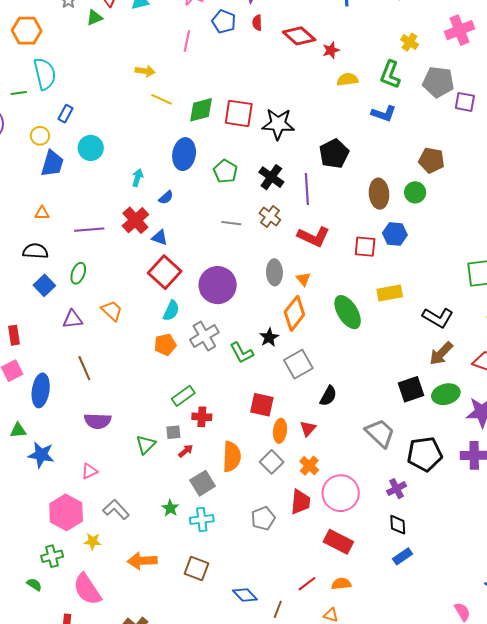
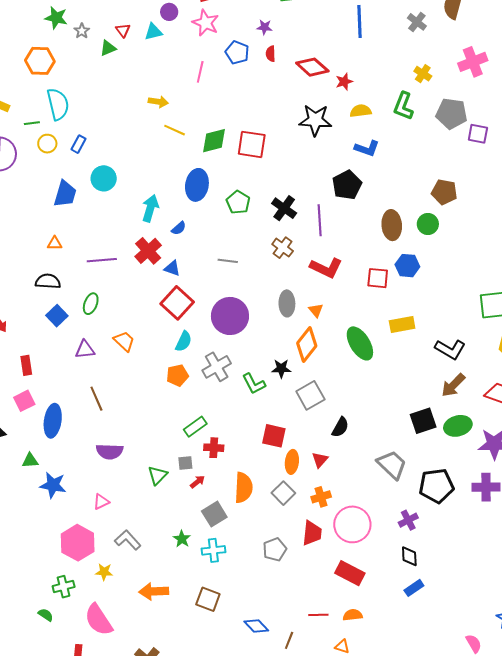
blue L-shape: (384, 114) -> (367, 148), moved
black star: (278, 124) -> (315, 120), moved
yellow circle: (40, 136) -> (47, 144), moved
cyan arrow: (137, 178) -> (150, 208), size x1.5
gray line: (231, 223) -> (228, 261), moved
black star: (269, 337) -> (281, 369), turned 30
orange cross: (309, 466) -> (321, 497), turned 30
red line: (307, 584) -> (318, 615), turned 36

